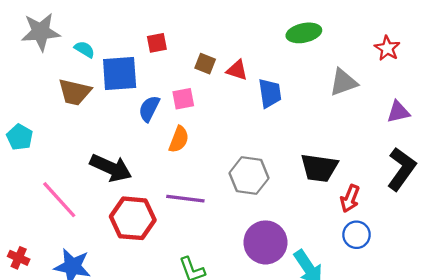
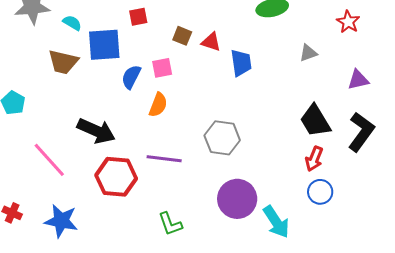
gray triangle: (343, 82) -> (308, 53), size x0.7
black trapezoid: (319, 168) -> (315, 121), moved, turned 51

